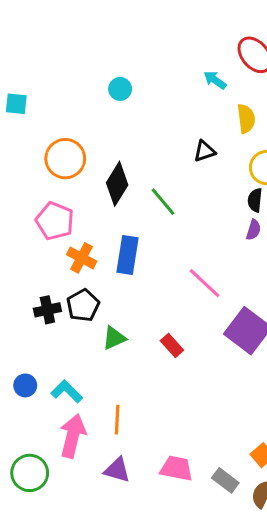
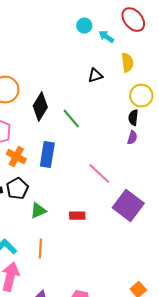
cyan circle: (120, 89) -> (84, 26), moved
black triangle: (205, 151) -> (95, 76), moved
red rectangle: (172, 345) -> (77, 216), turned -49
orange line: (117, 420) -> (40, 249), moved

